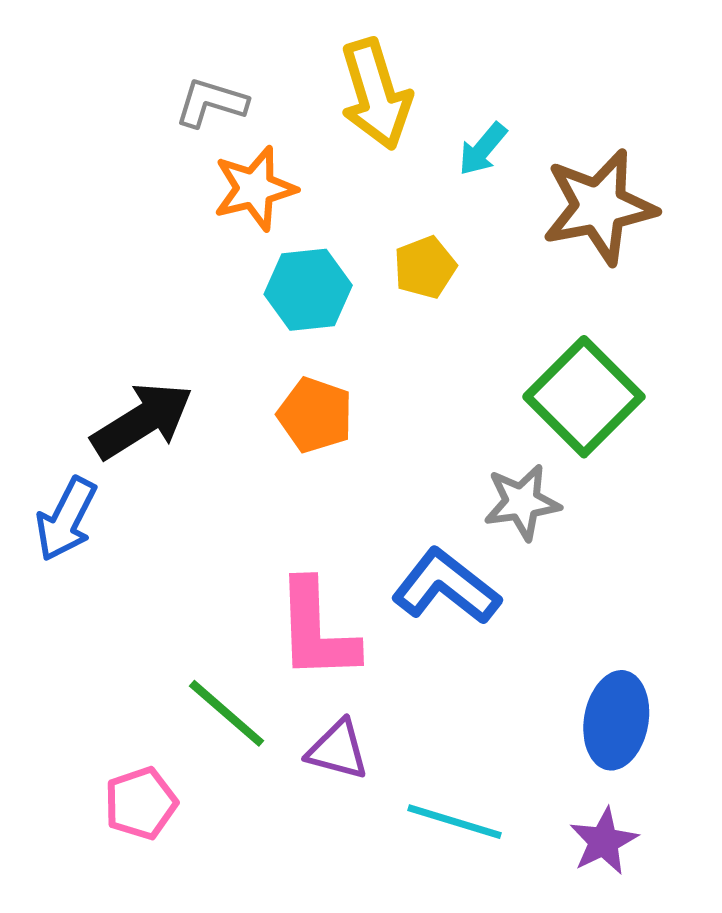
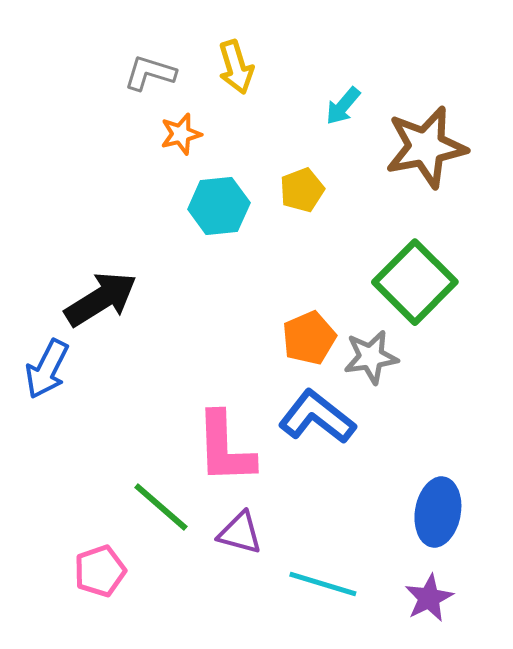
yellow arrow: (376, 94) -> (236, 67), moved, size x0.7
orange star: (255, 188) -> (181, 134), size x0.7
orange pentagon: (315, 415) -> (309, 338), moved, turned 30

